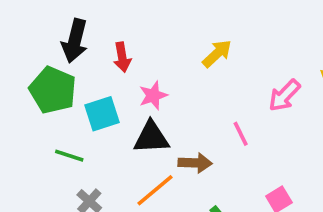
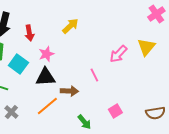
yellow arrow: (217, 54) -> (70, 26), moved
cyan square: (102, 114) -> (18, 64), turned -36

